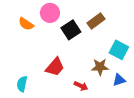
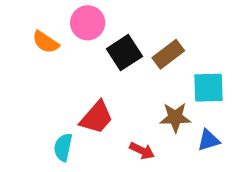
brown rectangle: (96, 21) -> (168, 54), moved
cyan square: (119, 50) -> (209, 88), turned -30
cyan semicircle: (22, 84) -> (63, 147), moved

